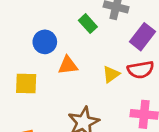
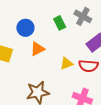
orange triangle: (68, 65) -> (37, 49), turned -35

